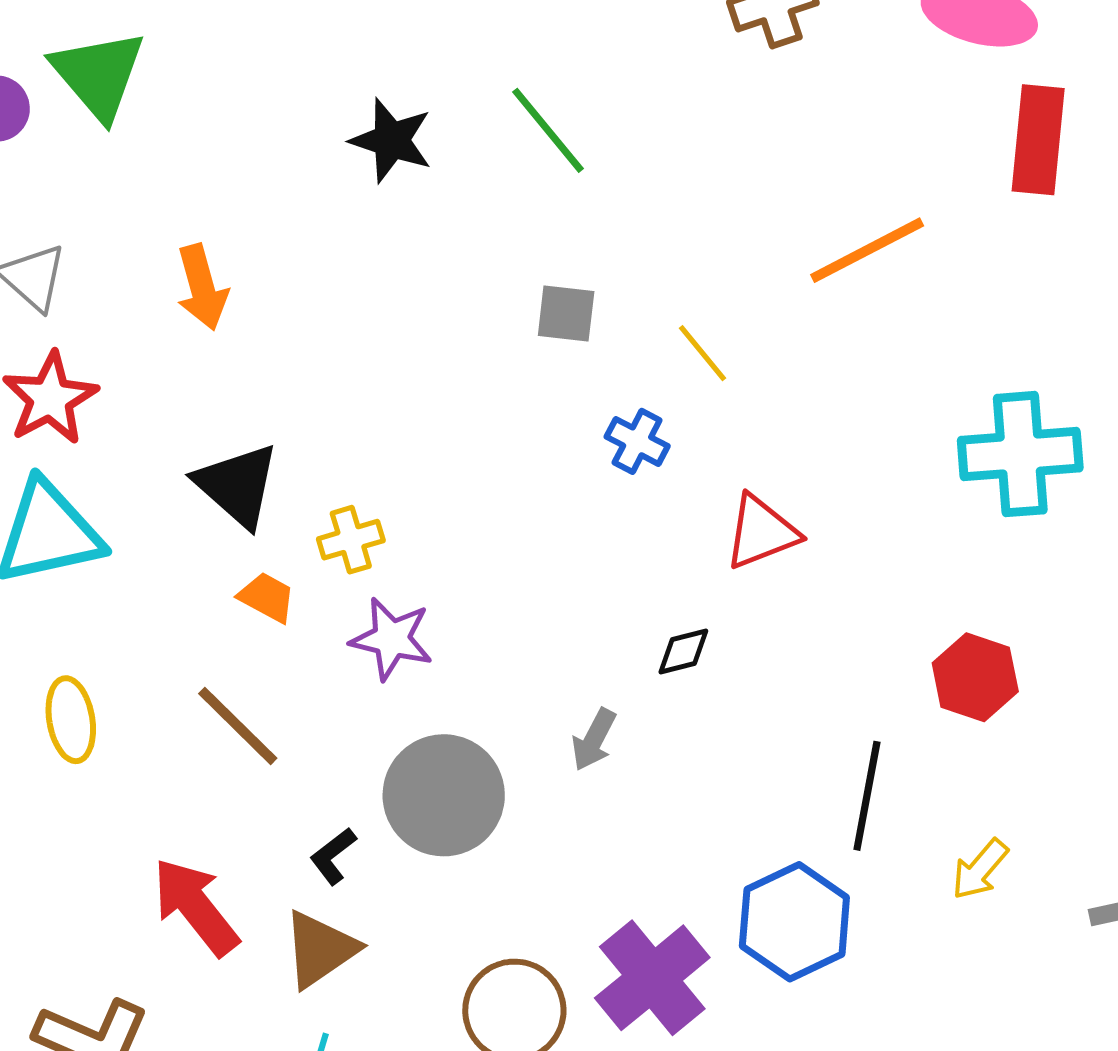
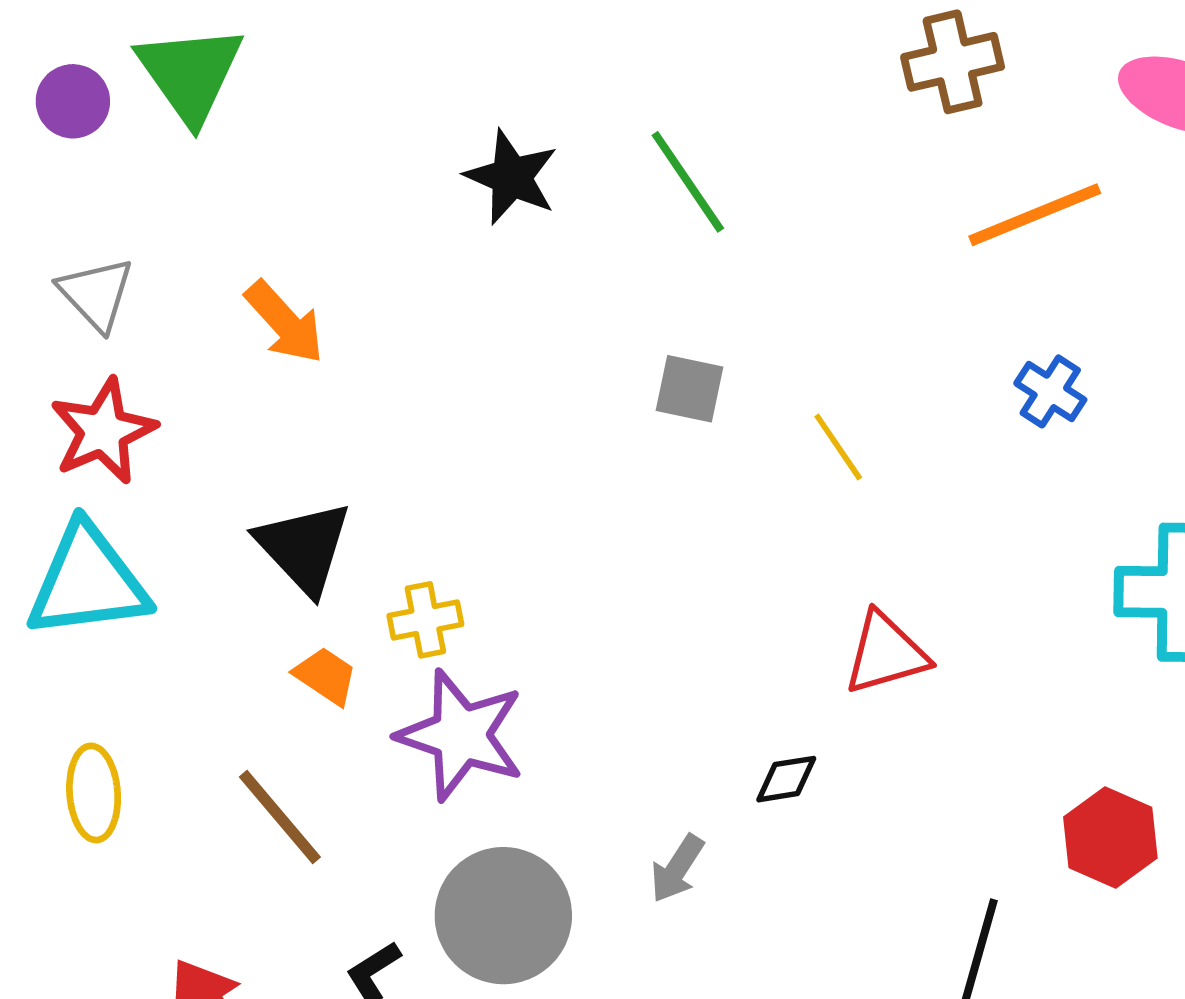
orange line: (867, 250) -> (1035, 215), moved
orange arrow: (202, 287) -> (285, 322), turned -32
blue cross: (637, 441) -> (1050, 391), moved
purple star: (392, 639) -> (461, 735), size x1.4

